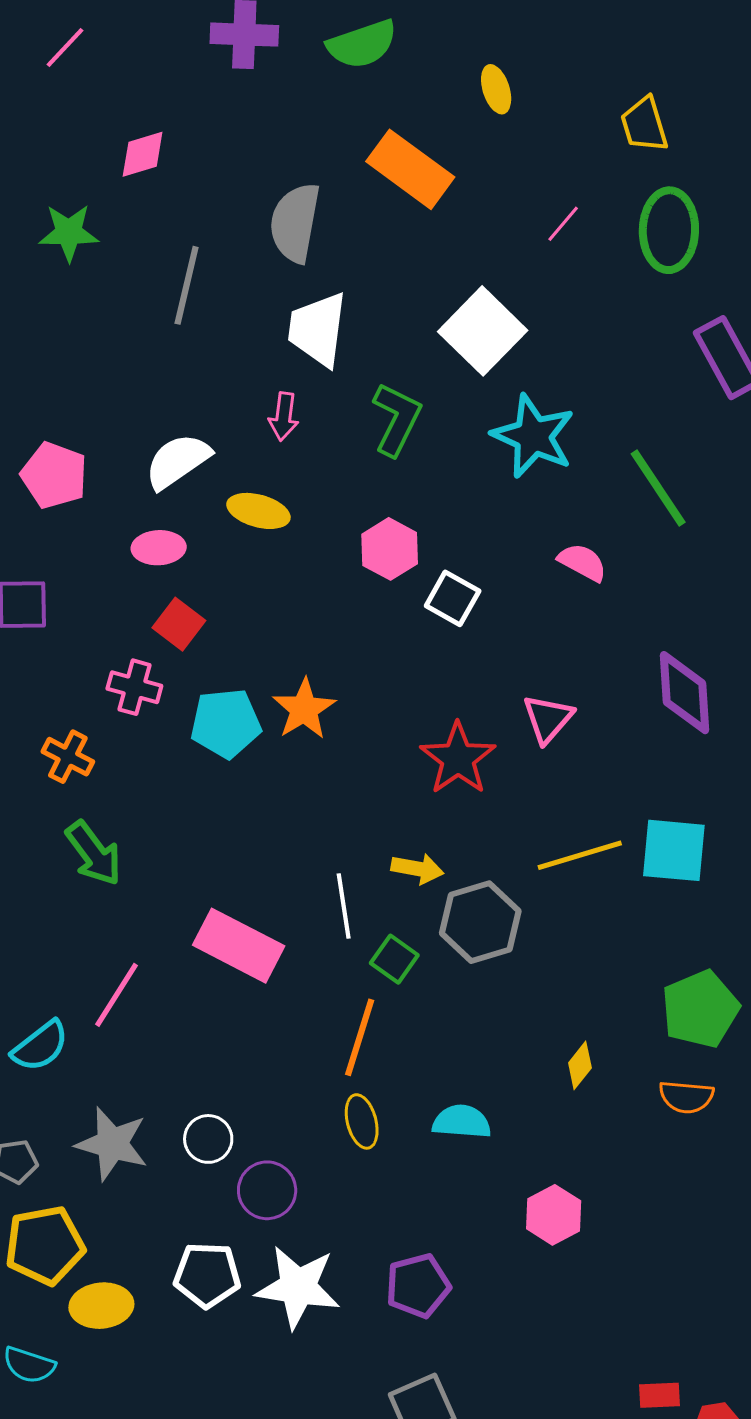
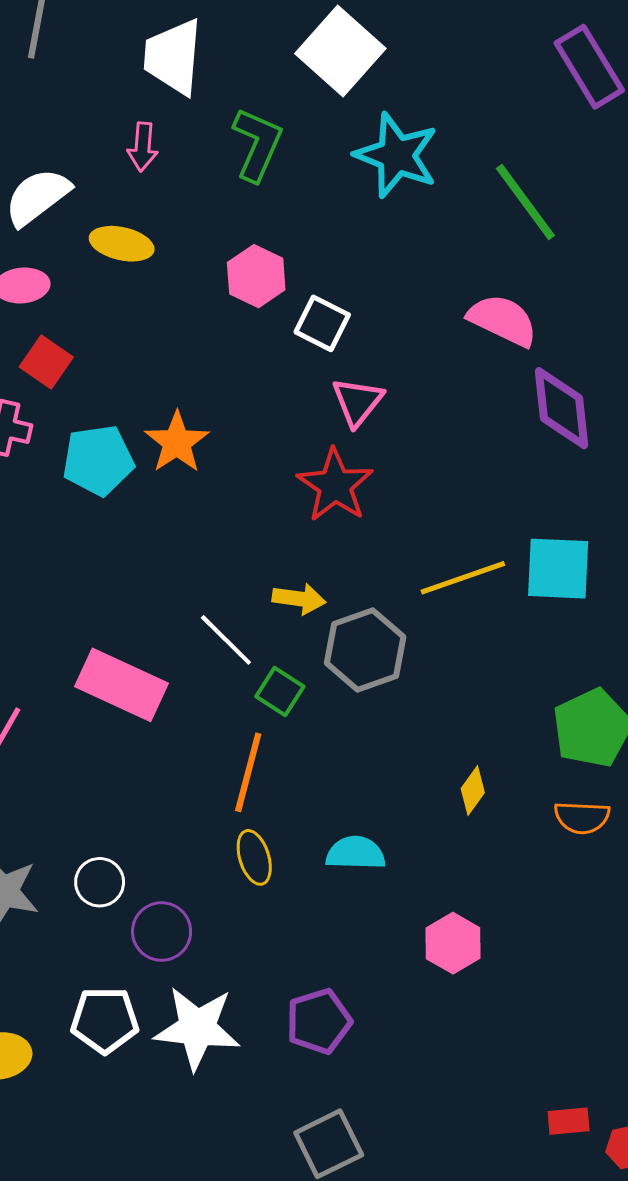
pink semicircle: (582, 562) -> (503, 320), moved, size x1.4
pink triangle: (548, 719) -> (357, 402), moved
white line: (344, 906) -> (226, 640), turned -34

